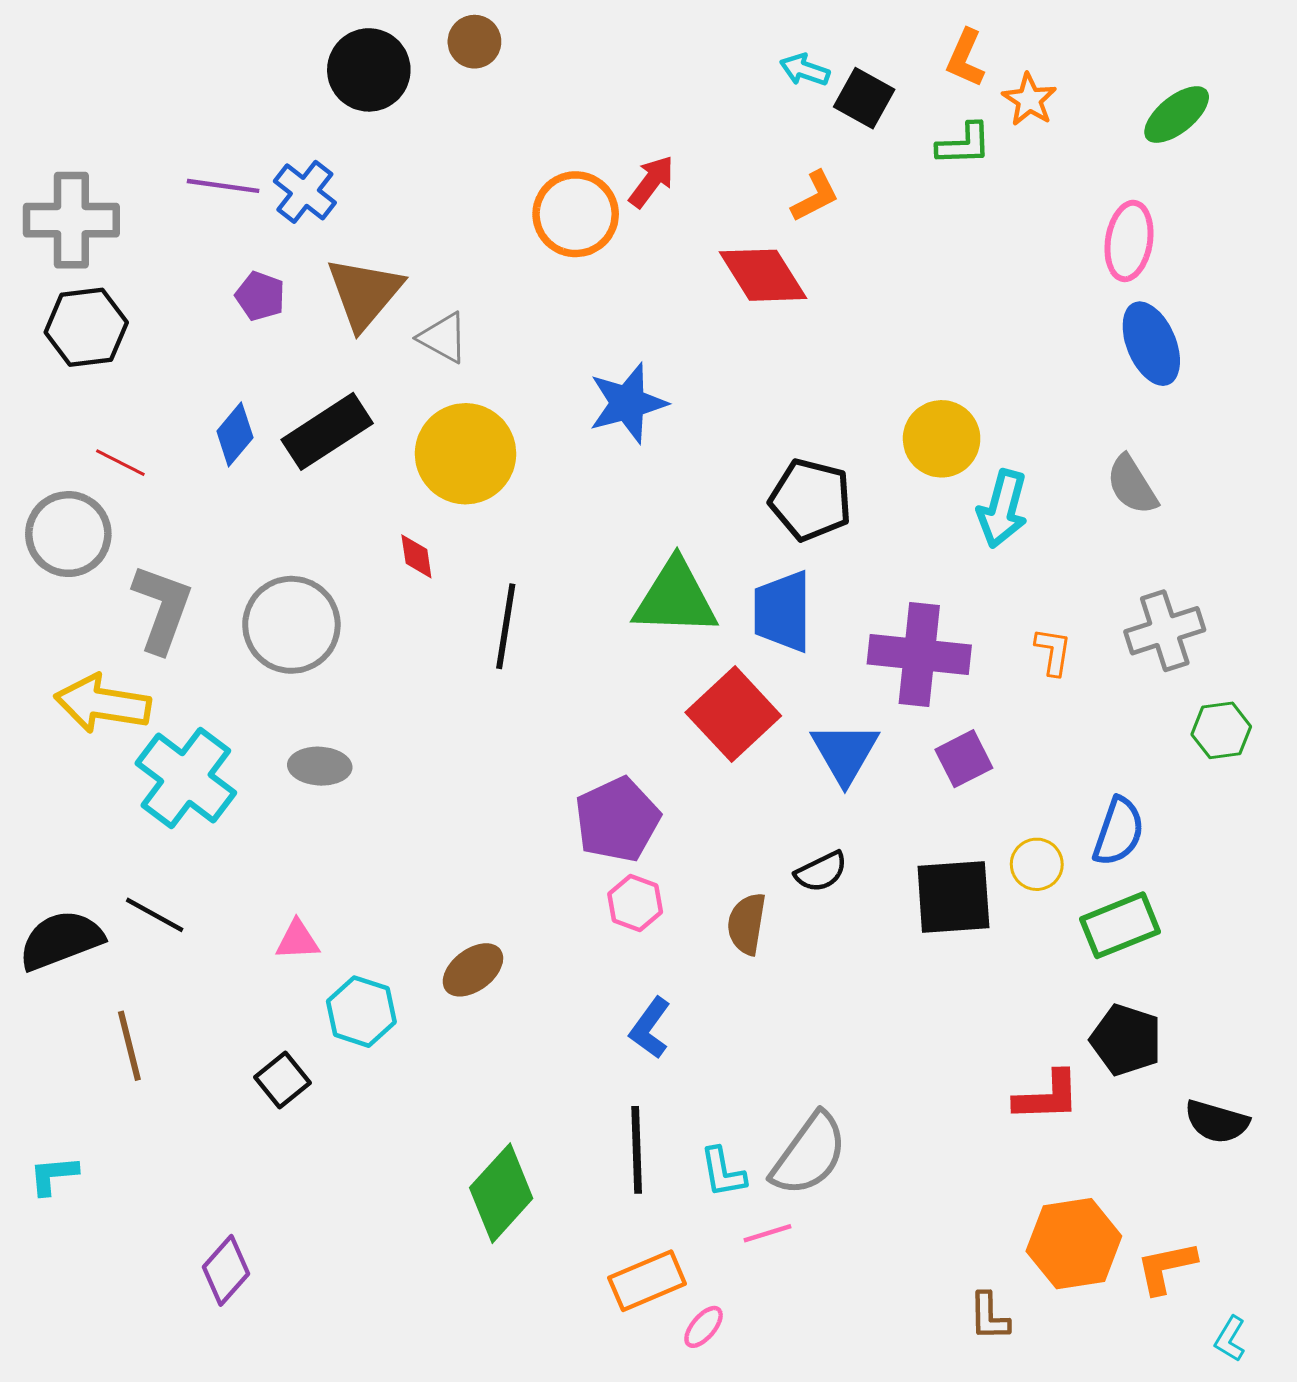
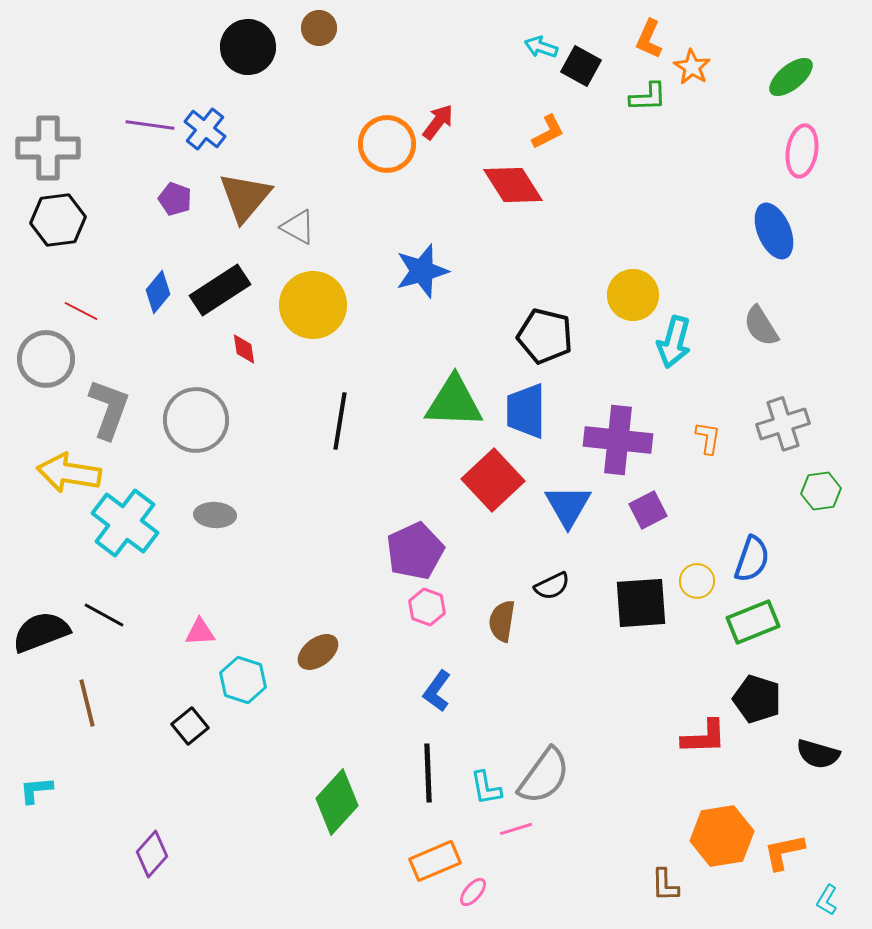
pink ellipse: (1129, 241) -> (802, 151), moved
red diamond: (416, 556) -> (244, 349), moved

